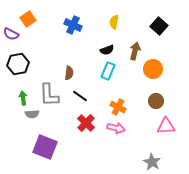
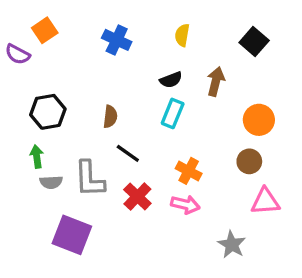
black hexagon: (18, 64) -> (48, 112), moved
orange circle: (153, 69) -> (259, 120), moved
gray L-shape: (49, 95) -> (89, 179), moved
gray star: (152, 162) -> (232, 244), moved

